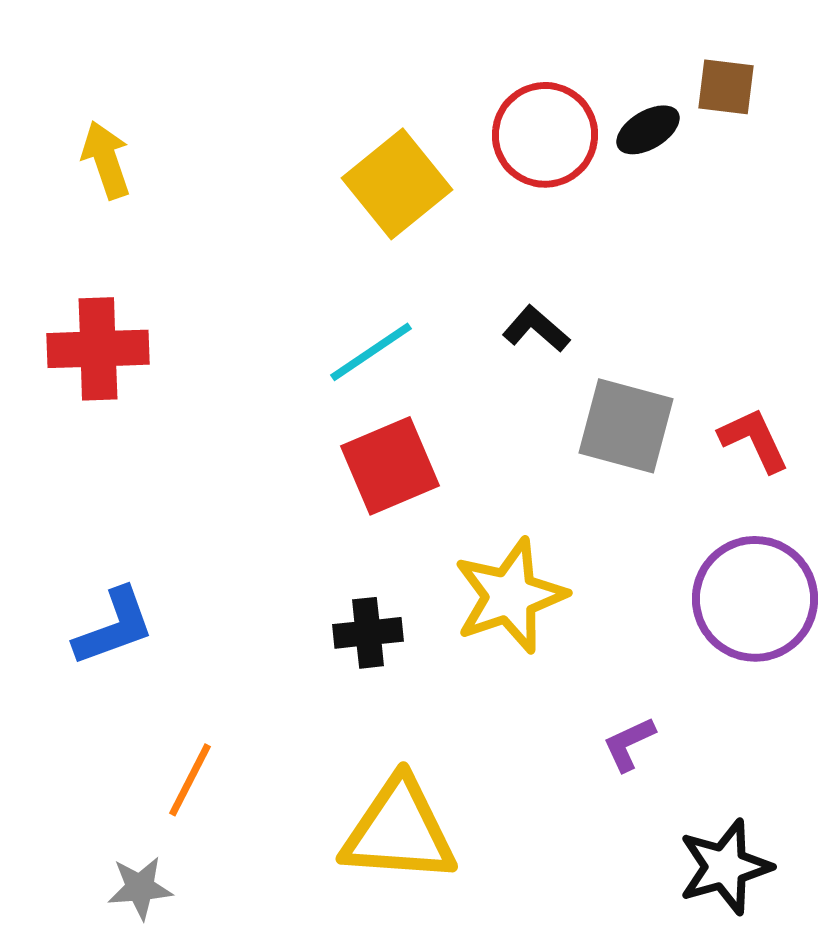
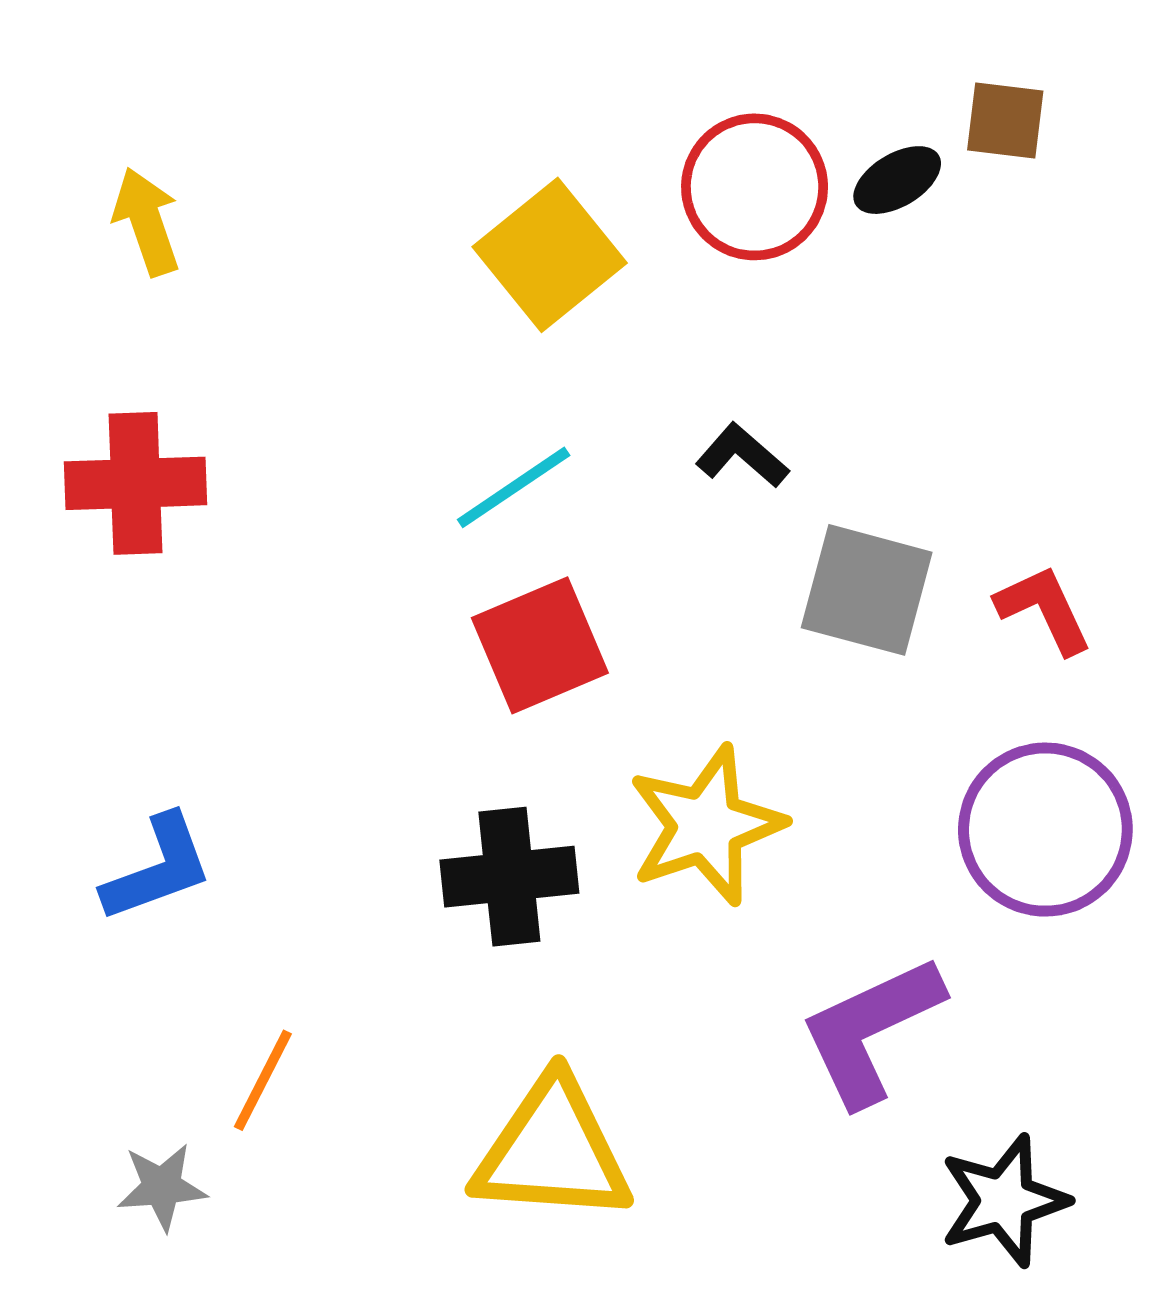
black cross: (368, 633) -> (509, 877), size x1.4
purple L-shape: (629, 744) -> (871, 1030), size x2.0
gray star: (140, 888) -> (162, 1187), moved

